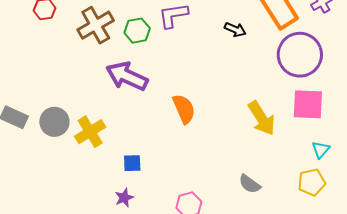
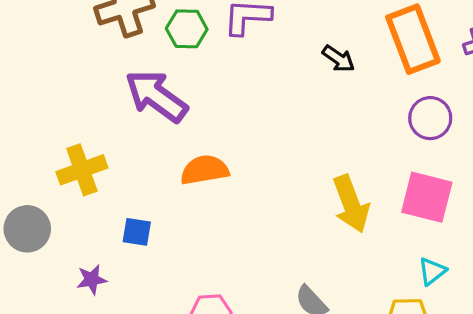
purple circle: (300, 55) -> (430, 118), size x0.6
orange semicircle: (184, 109) -> (205, 170), moved, turned -88
gray circle: (54, 122) -> (27, 229), moved
purple star: (124, 198) -> (92, 280), moved

